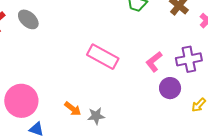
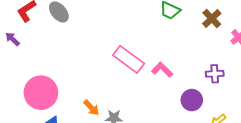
purple cross: (189, 59) -> (215, 74), size x0.7
pink L-shape: (154, 62) -> (162, 70), moved, turned 75

